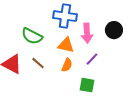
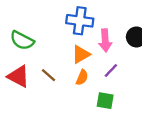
green semicircle: (32, 36) -> (22, 40), moved
orange triangle: (66, 45) -> (81, 54), turned -42

